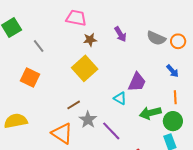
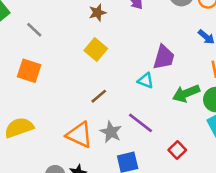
yellow square: (85, 68) -> (96, 50), size x0.7
brown line: (74, 105) -> (99, 96), moved
gray star: (88, 120) -> (111, 132), moved

